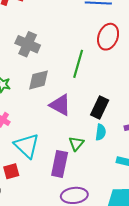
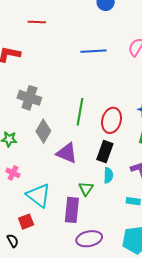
red ellipse: (108, 37) -> (112, 120), moved
gray diamond: (38, 80) -> (43, 131), turned -40

